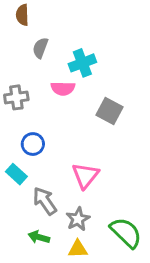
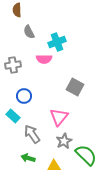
gray semicircle: (40, 48) -> (29, 32), turned -48
gray square: (109, 111) -> (75, 87), moved
gray star: (78, 219) -> (64, 141), moved

